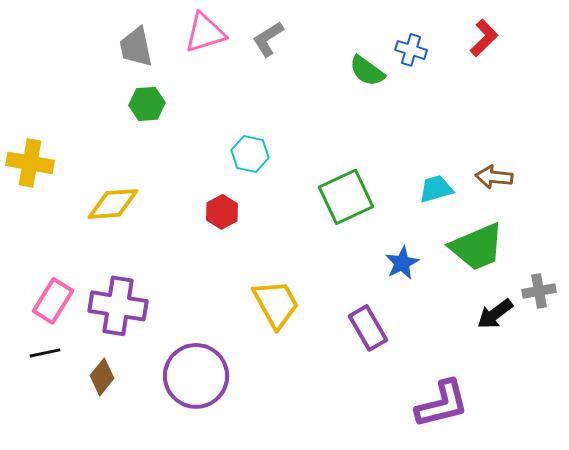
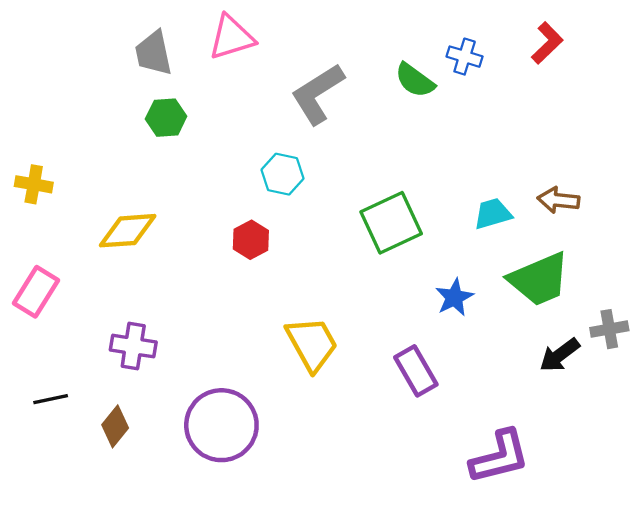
gray L-shape: (268, 39) -> (318, 94), moved, size x1.5
yellow cross: (30, 163) -> (34, 184), size x0.7
pink rectangle: (53, 301) -> (36, 292), moved
purple cross: (118, 306) -> (133, 346), size x0.7

